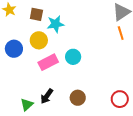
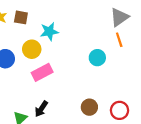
brown square: (36, 14) -> (21, 17), moved
cyan circle: (73, 57) -> (97, 58), moved
brown circle: (78, 98) -> (89, 107), moved

